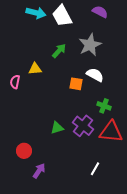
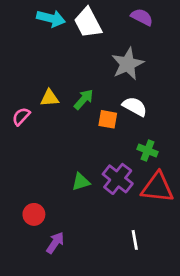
green arrow: (59, 51) -> (84, 99), moved
pink semicircle: (15, 82) -> (21, 116), turned 32
white line: (95, 169) -> (135, 240), turned -40

